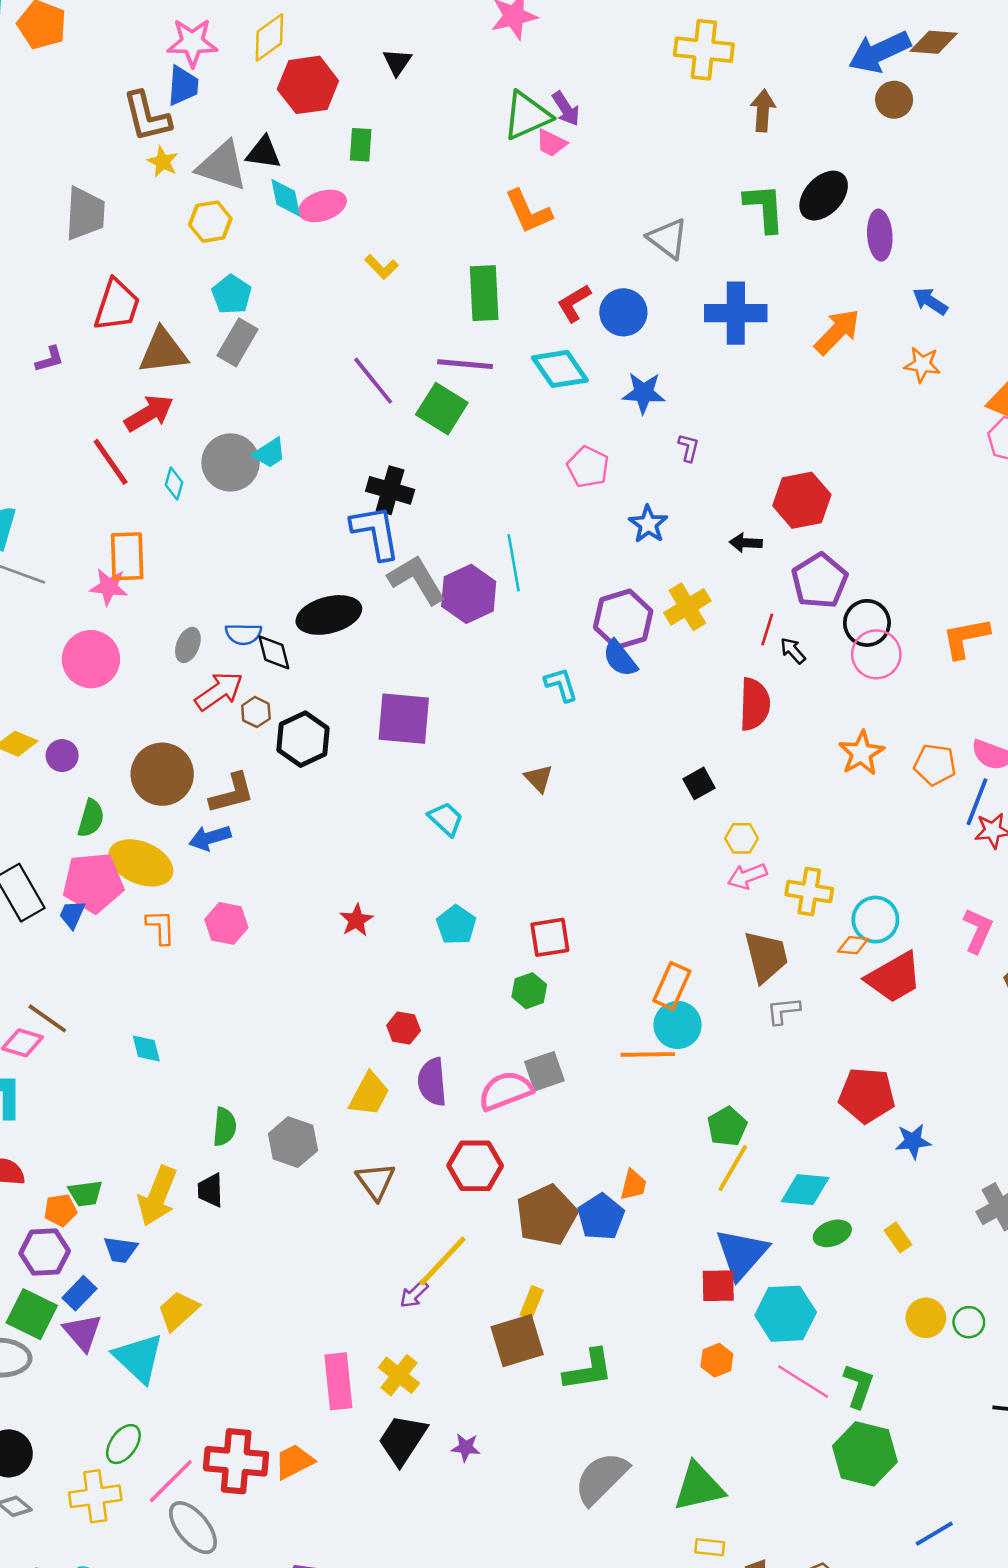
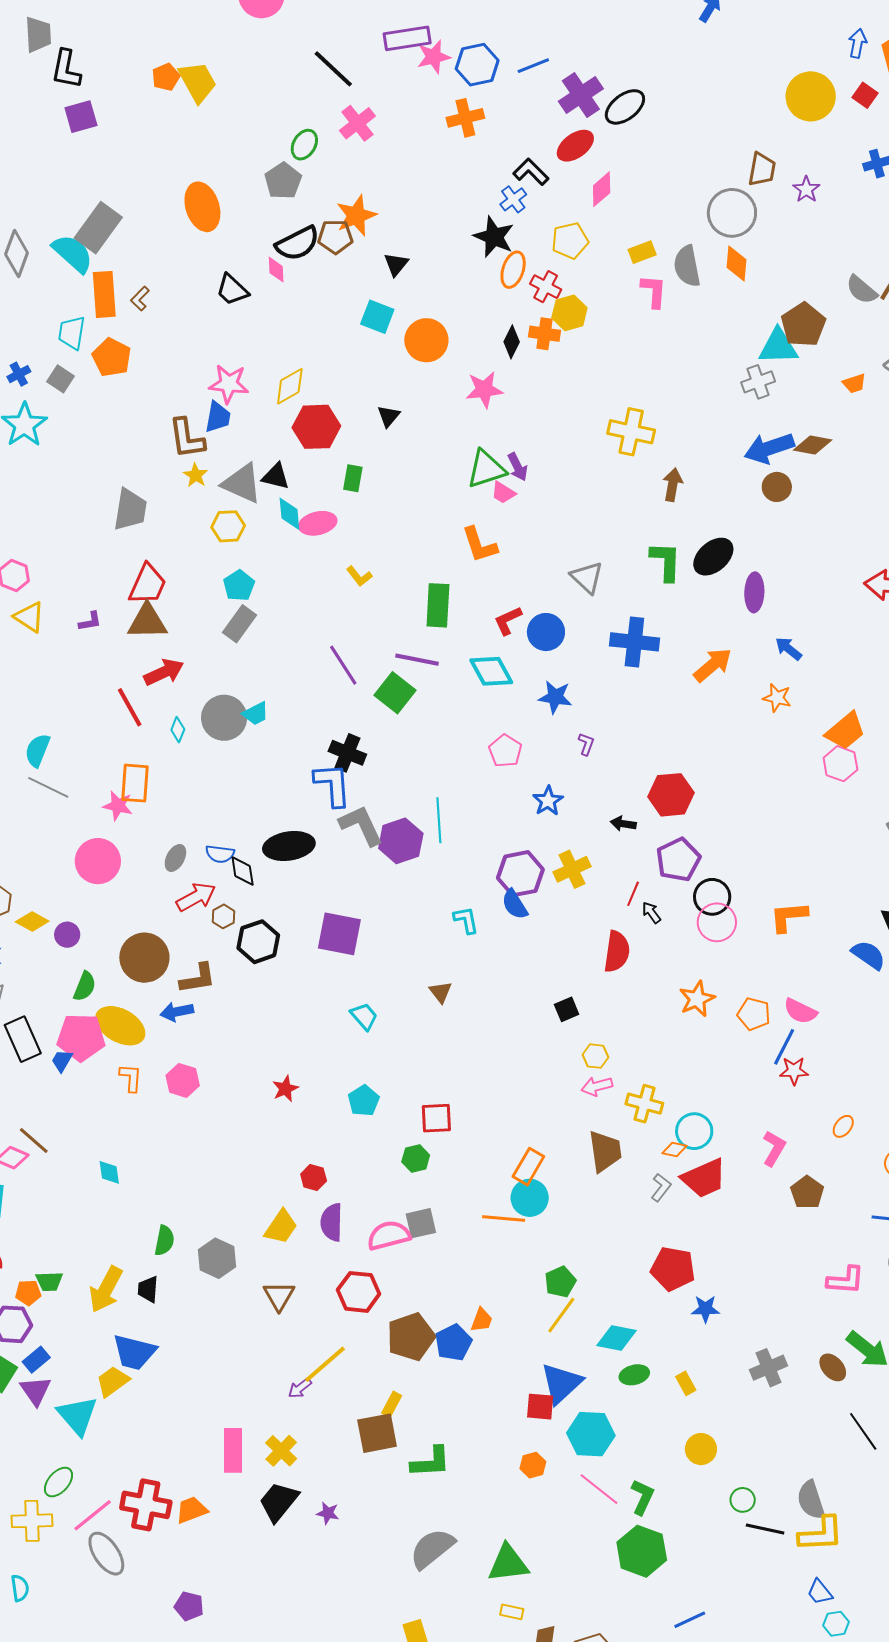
brown triangle: (163, 351) -> (147, 622), moved
gray L-shape: (783, 1011) -> (661, 1187), moved, turned 128
blue trapezoid: (120, 1250) -> (134, 1352), moved, size x1.6
green circle: (969, 1322) -> (743, 1500), moved

